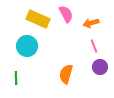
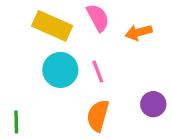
cyan circle: (27, 46) -> (60, 70), moved
pink line: (94, 46) -> (98, 72), moved

